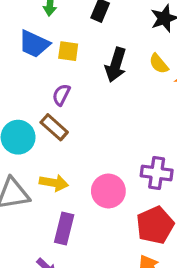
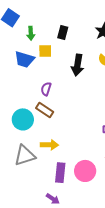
yellow square: (68, 51) -> (45, 51), moved
pink circle: (108, 191) -> (85, 171), moved

